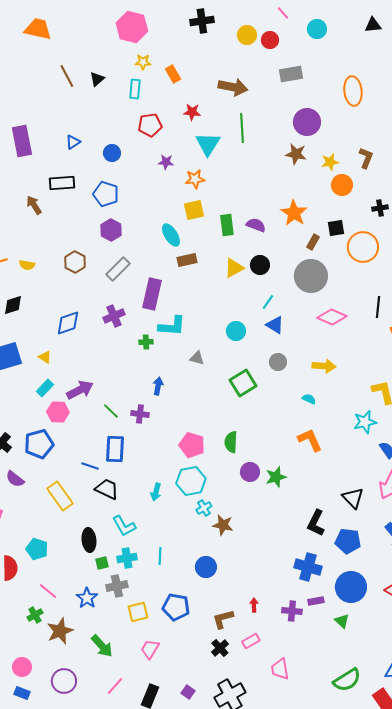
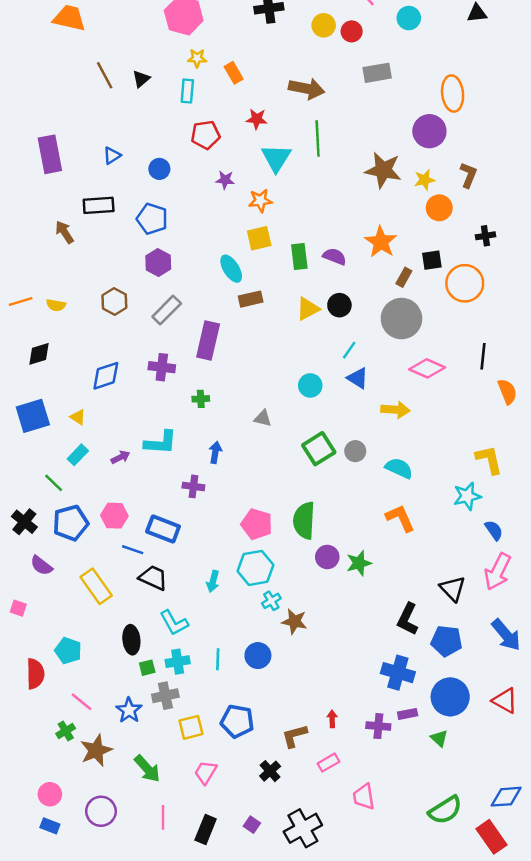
purple circle: (307, 122) -> (429, 131), moved
brown star: (296, 154) -> (383, 170), size x1.4
purple cross: (114, 316) -> (162, 367), turned 30
cyan L-shape: (172, 326) -> (161, 443), moved
gray circle: (278, 362) -> (355, 451), moved
yellow arrow: (324, 366) -> (395, 410), moved
purple arrow: (80, 390) -> (120, 457), size x0.6
cyan semicircle: (309, 399) -> (399, 468), size x1.6
green line: (111, 411) -> (54, 483), moved
pink hexagon: (58, 412) -> (114, 516), moved
green semicircle: (231, 442) -> (304, 520), size x1.4
blue rectangle: (115, 449) -> (163, 529), turned -72
blue circle: (206, 567) -> (258, 656), moved
black cross: (220, 648) -> (270, 771), moved
pink line: (115, 686) -> (163, 817), turned -42

